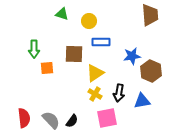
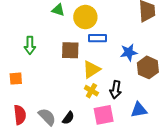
yellow circle: (89, 21) -> (85, 17), size x1.5
orange square: (47, 68) -> (16, 79), moved
blue triangle: (142, 101) -> (139, 110), moved

